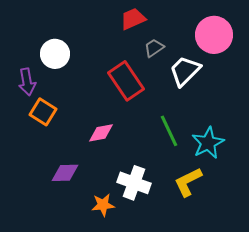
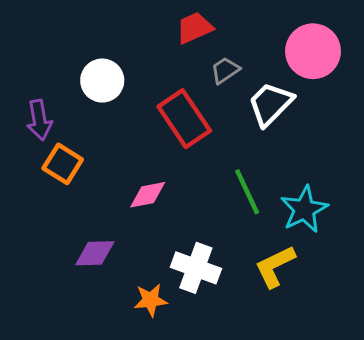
white circle: (55, 54) -> (102, 81), moved

